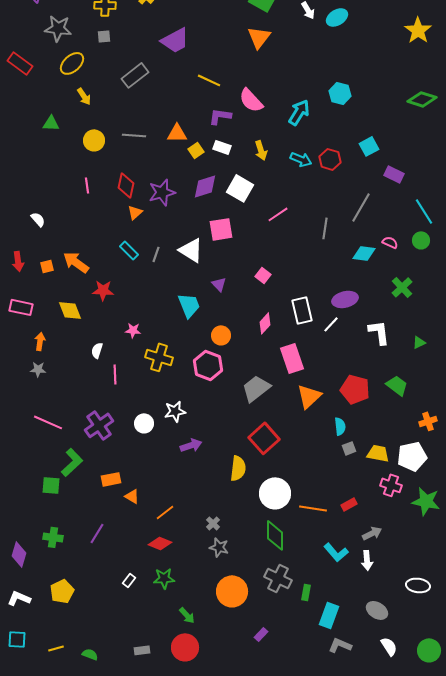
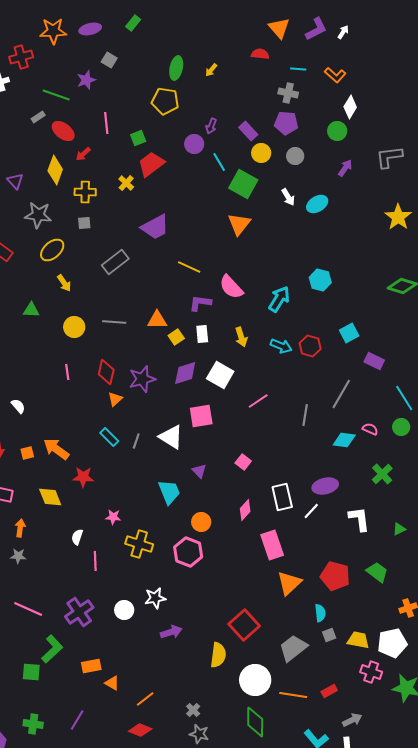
white rectangle: (222, 147) -> (202, 334), turned 66
gray trapezoid: (256, 388) -> (293, 648), moved

